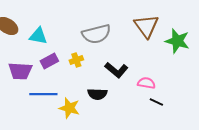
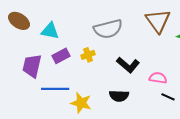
purple trapezoid: (20, 71) -> (32, 66), turned 100
black semicircle: (97, 94) -> (119, 96), moved

